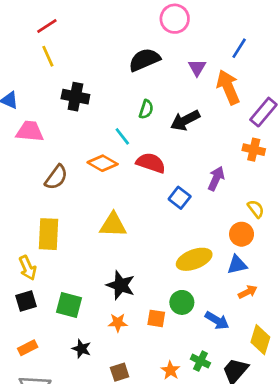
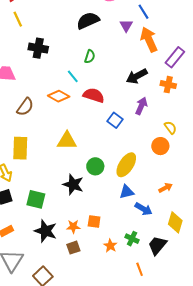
blue line: (239, 48) -> (144, 12), moved, turned -63
black arrow: (185, 120) -> (137, 76), moved
yellow ellipse: (194, 259) -> (126, 165), turned -35
blue triangle: (237, 265) -> (127, 192), moved
green circle: (182, 302) -> (95, 166), moved
orange square: (156, 318) -> (94, 221), moved
orange star: (118, 323) -> (73, 227), moved
black star: (81, 349) -> (46, 231), size x1.6

